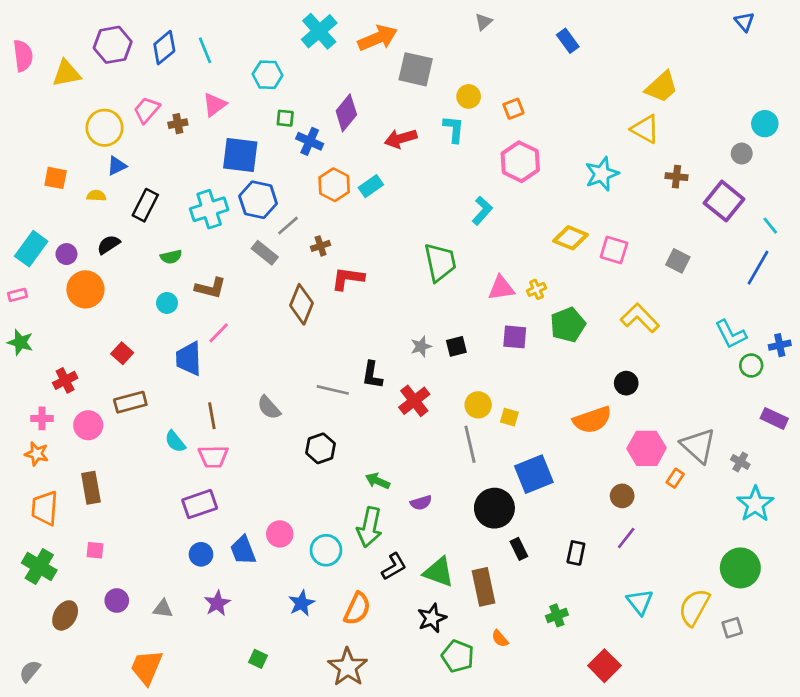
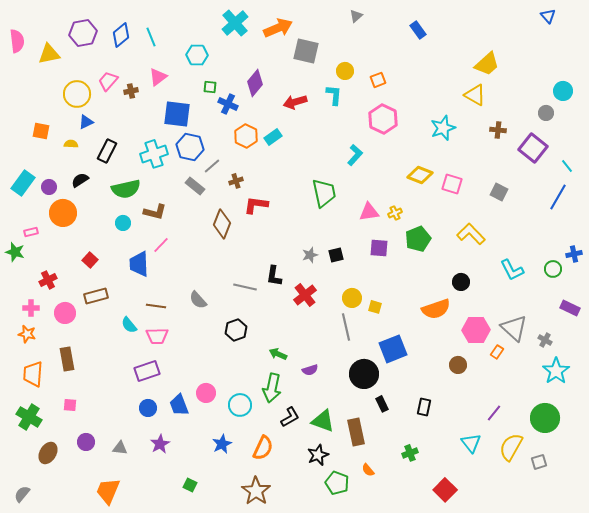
green semicircle: (171, 257) -> (126, 189), size x1.8
pink rectangle: (18, 295) -> (31, 232), moved
cyan L-shape: (731, 334) -> (512, 270), moved
brown line: (212, 416) -> (156, 306), turned -72
purple line: (626, 538) -> (494, 413), moved

